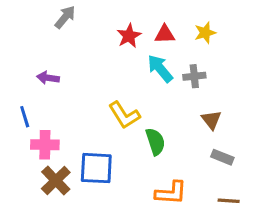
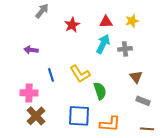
red star: (129, 36) -> (72, 25), moved
cyan arrow: (160, 68) -> (103, 44), turned 66
blue line: (25, 117) -> (51, 75), moved
blue square: (96, 168) -> (79, 116), moved

